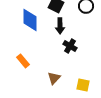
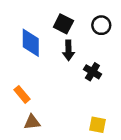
black cross: (70, 46) -> (92, 72), moved
brown triangle: (54, 78) -> (32, 122), moved, turned 40

